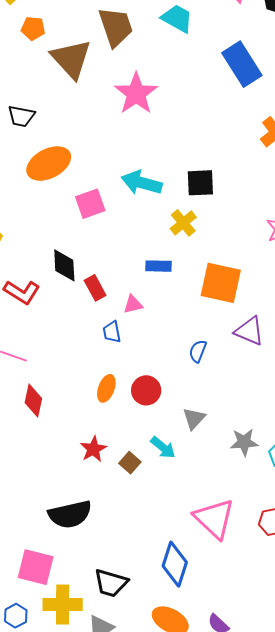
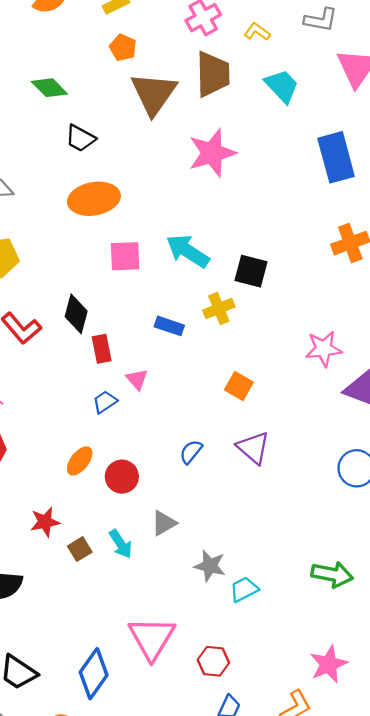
blue rectangle: (158, 266) -> (169, 326), moved
orange square: (221, 283) -> (239, 386), size x0.6
pink triangle: (133, 304) -> (137, 379), turned 45
blue trapezoid: (112, 332) -> (105, 402), turned 50

